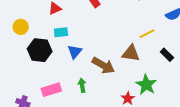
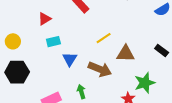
yellow line: (147, 34) -> (104, 38), moved
black hexagon: (40, 50) -> (17, 72), moved
green star: (146, 85) -> (145, 83), turned 30

